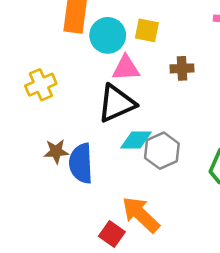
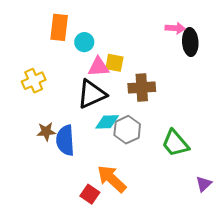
yellow square: (147, 30) -> (114, 63), moved
cyan circle: (108, 35) -> (84, 42), size x0.7
brown cross: (182, 68) -> (142, 88), moved, size x1.5

